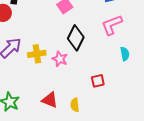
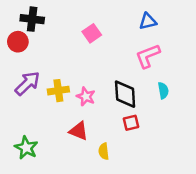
black diamond: (76, 38) -> (125, 94), moved, turned -30
red triangle: (50, 100) -> (79, 131), moved

